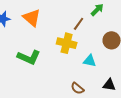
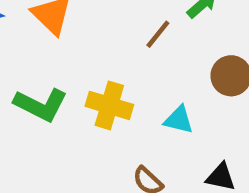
yellow cross: (67, 43) -> (109, 105), moved

